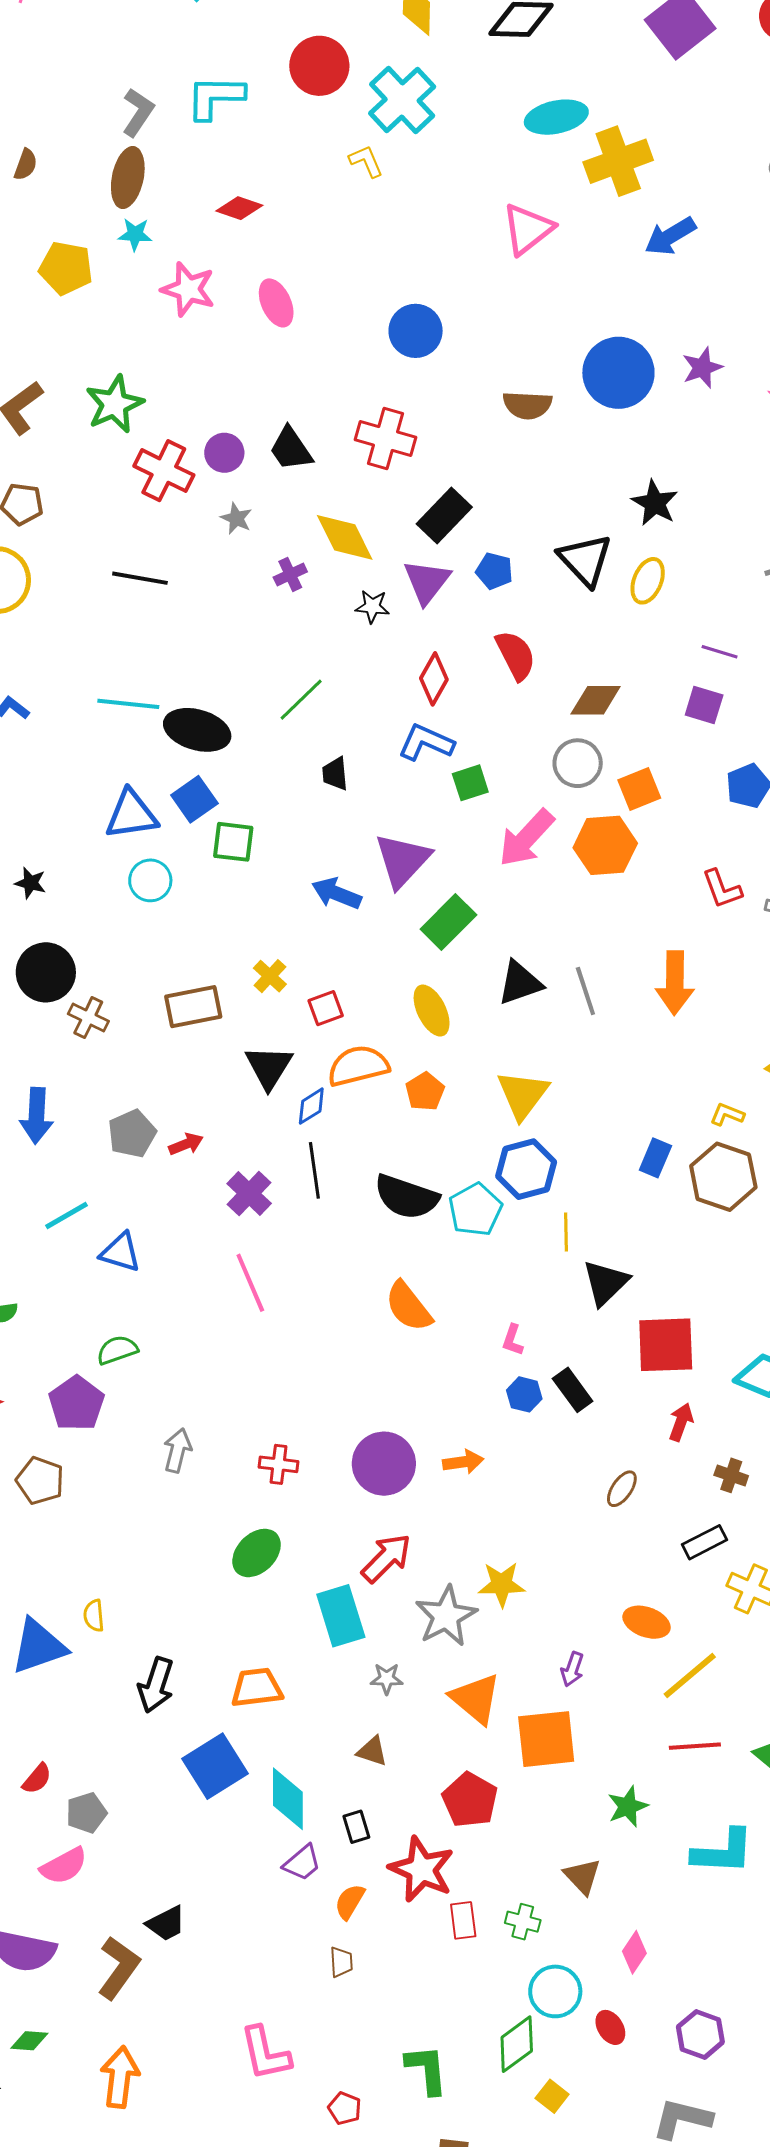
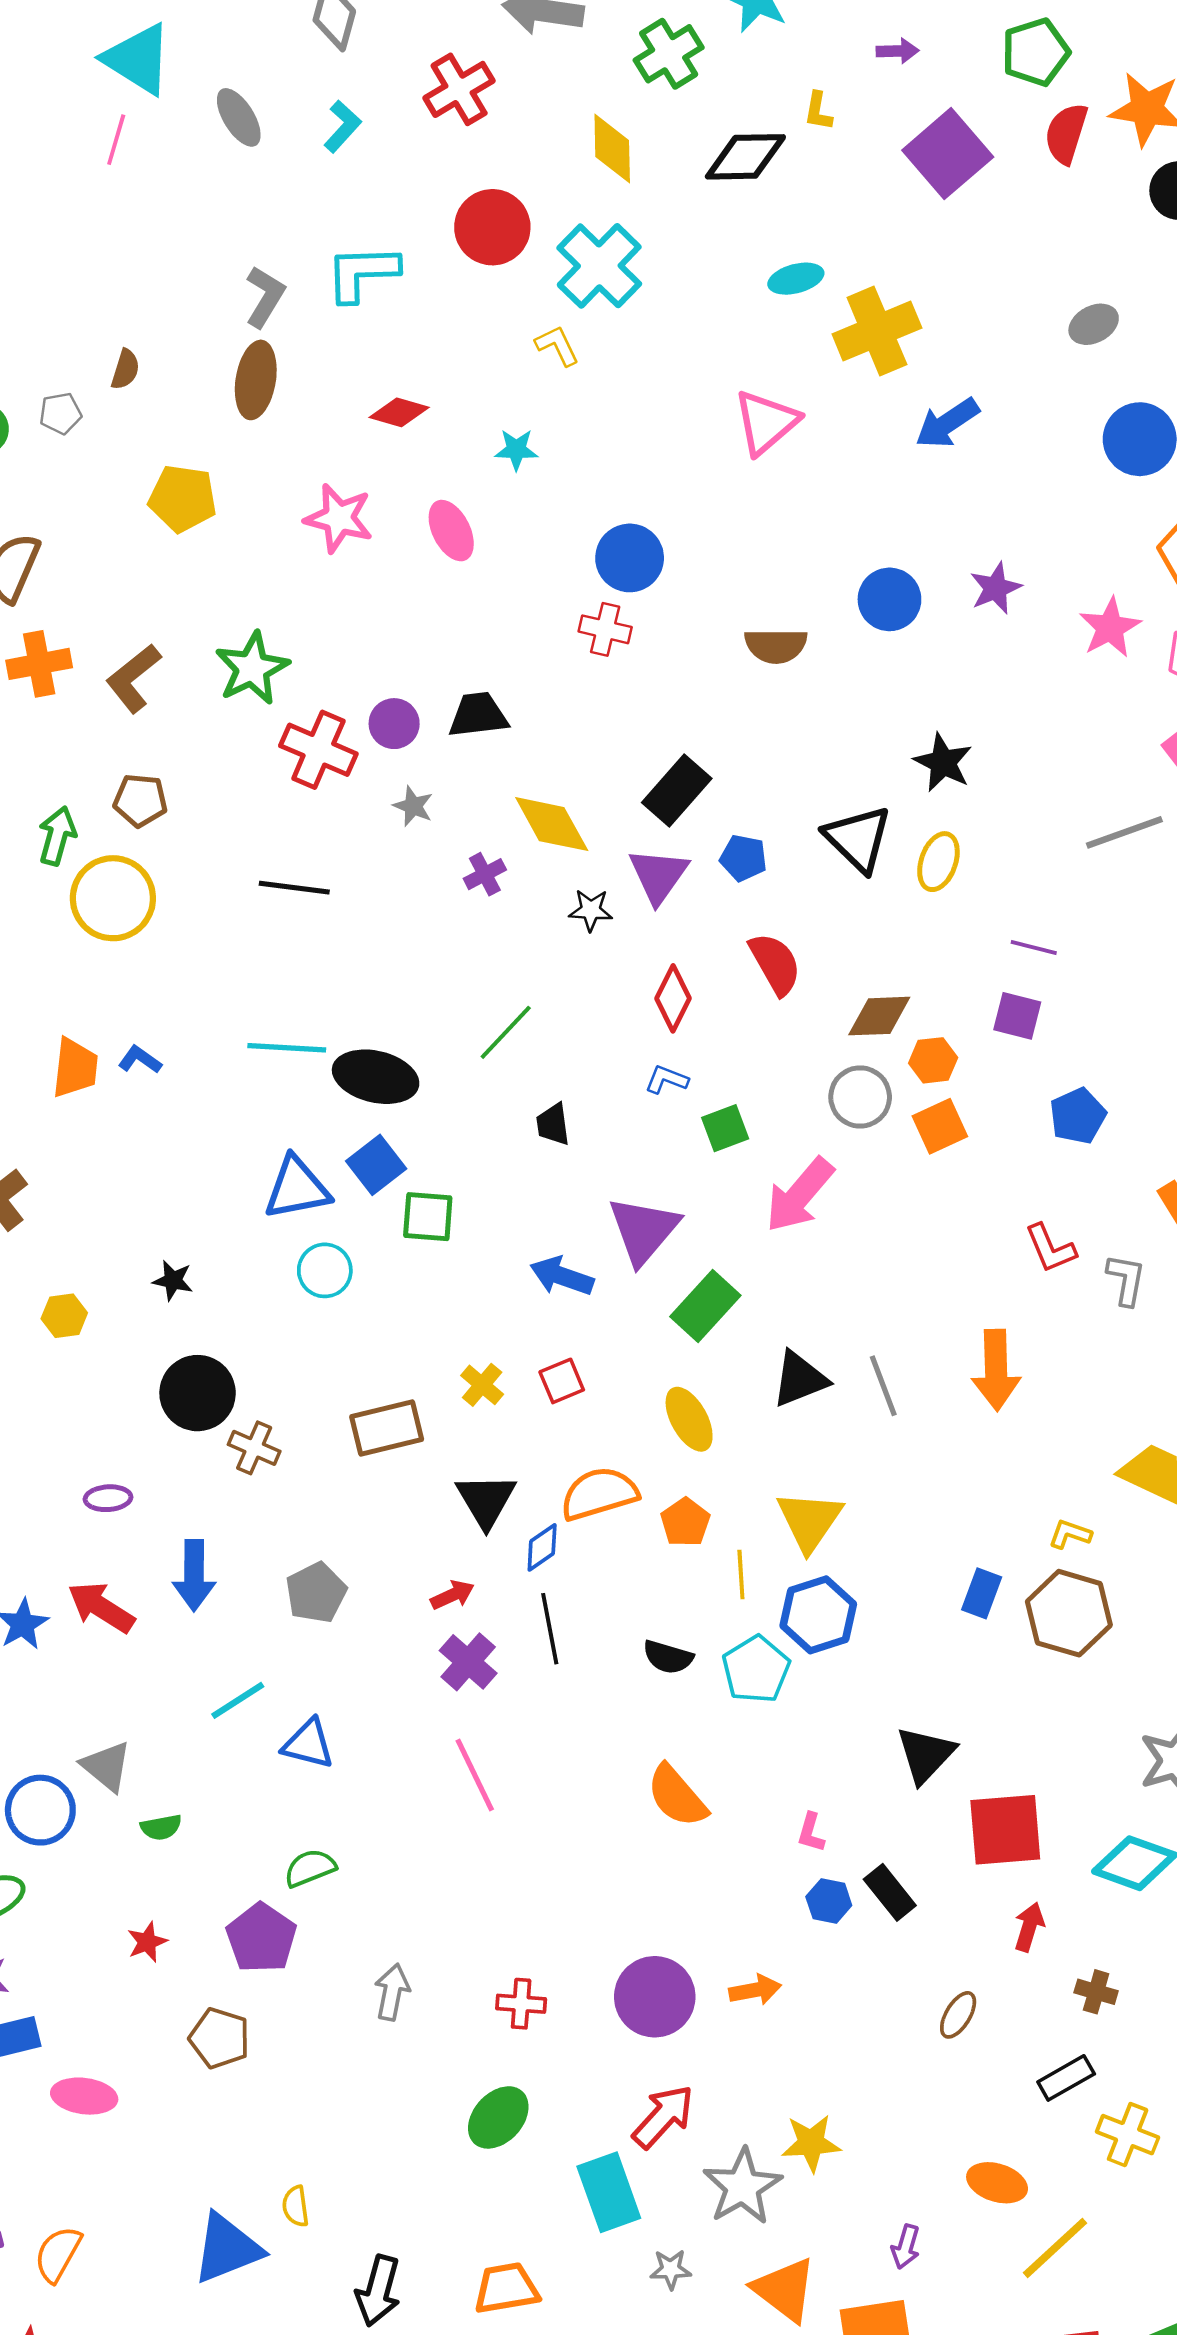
cyan ellipse: (556, 117) -> (796, 279), size x0.7
cyan star: (135, 234) -> (516, 450), moved
blue circle: (618, 373) -> (889, 599), size x0.7
red cross: (385, 439) -> (605, 629), moved, size x0.7
black trapezoid: (291, 449) -> (478, 715), turned 120
blue L-shape: (426, 742) -> (667, 1079), size x0.6
orange hexagon: (605, 845) -> (933, 1060), moved, size x0.6
red square: (326, 1008) -> (562, 1381), moved
red arrow: (186, 1144) -> (452, 1595), moved
black semicircle: (406, 1197) -> (668, 1657), size x0.6
yellow line: (566, 1232) -> (741, 1574), moved

